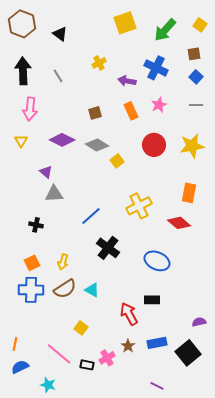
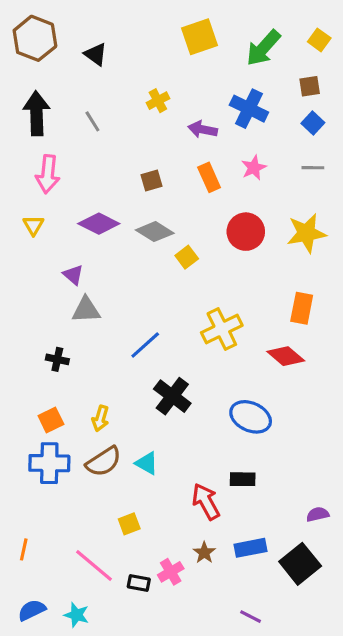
yellow square: (81, 328) -> (129, 524), turned 32
blue semicircle: (20, 367) -> (32, 610), moved

